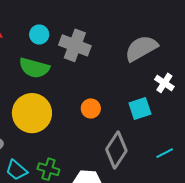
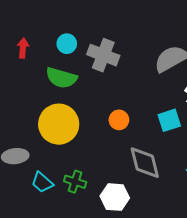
gray diamond: (116, 150) -> (145, 163), turned -48

